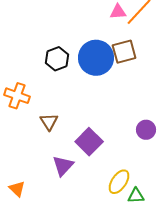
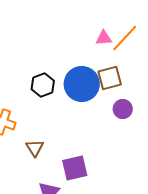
purple circle: (146, 130) -> (123, 109), moved
purple square: (89, 142) -> (75, 168), turned 32

